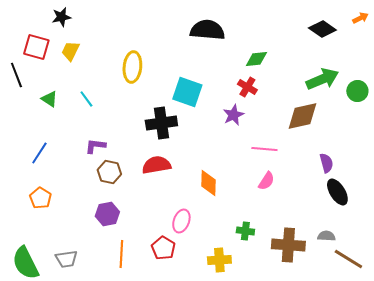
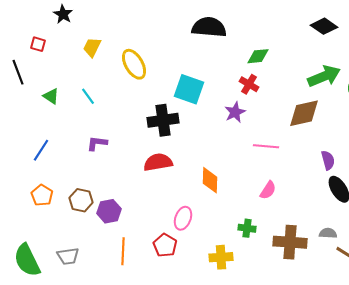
black star: (61, 17) -> (63, 14), turned -30
red square: (36, 47) -> (38, 44), size x0.6
yellow trapezoid: (70, 51) -> (92, 47), moved
yellow ellipse: (132, 67) -> (134, 64), turned -36
brown hexagon: (109, 172) -> (81, 200), moved
pink semicircle: (266, 181) -> (268, 190), moved

